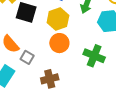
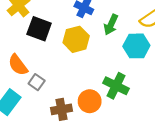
orange circle: (59, 43) -> (90, 101), moved

